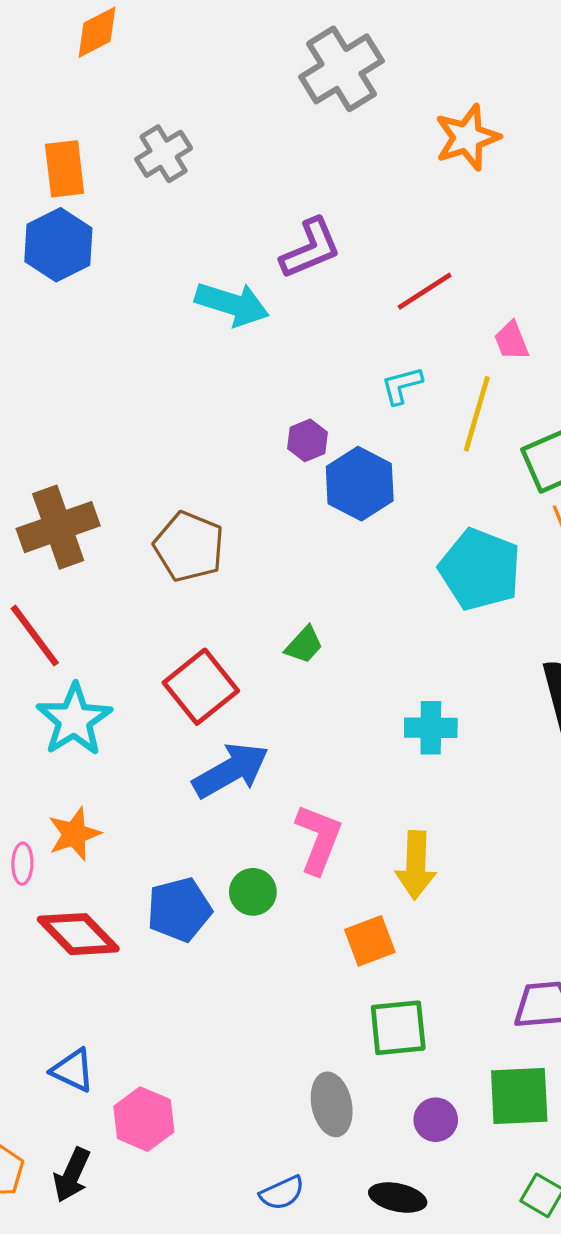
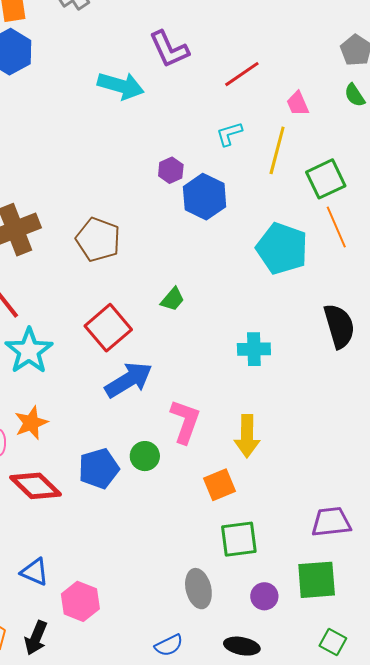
purple L-shape: (310, 249) -> (169, 49), turned 90

